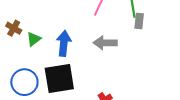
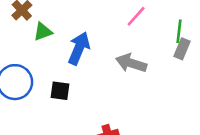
black square: (59, 79) -> (60, 91), size x0.5

